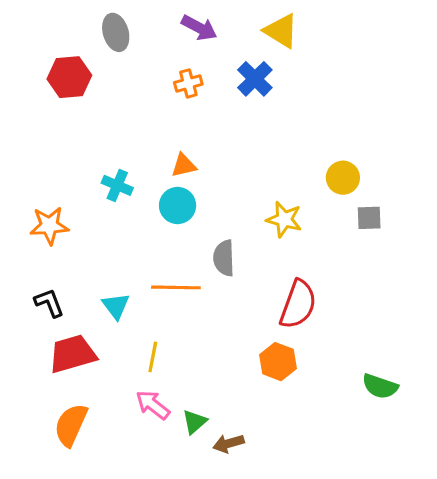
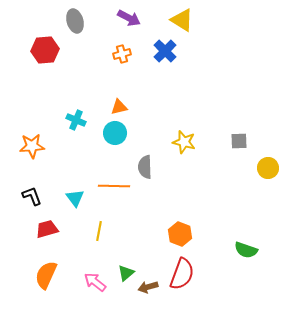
yellow circle: (343, 178) -> (268, 168), moved
red semicircle: (298, 304) -> (182, 274), moved
red trapezoid: (72, 354) -> (47, 229), size x0.7
pink arrow: (153, 405) -> (95, 282), moved

